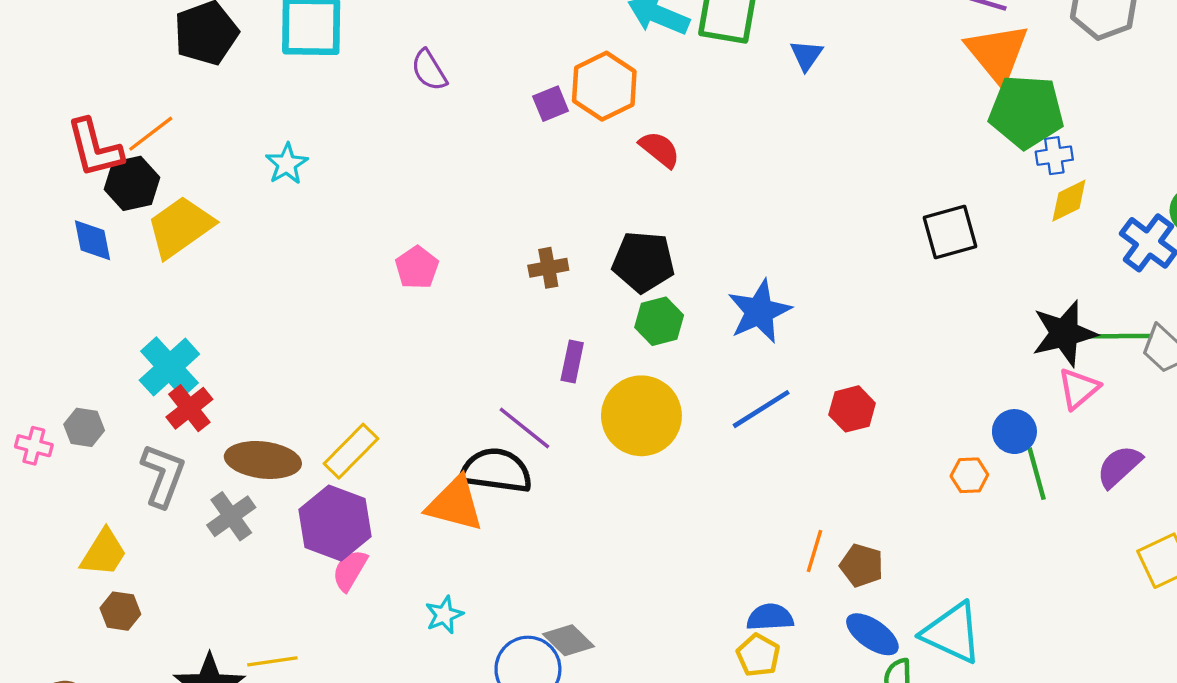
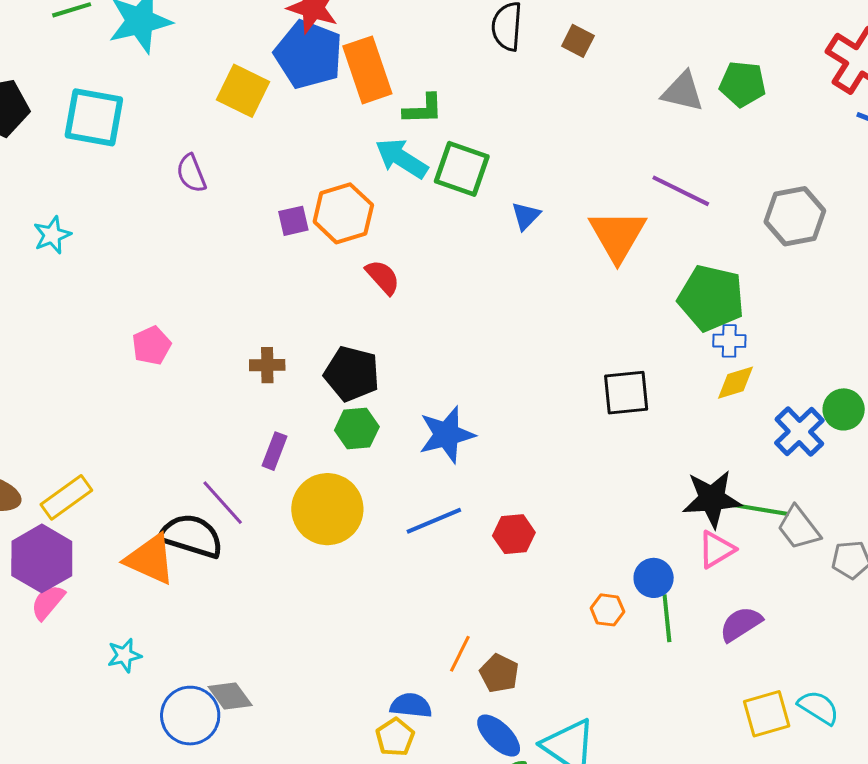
orange triangle: (997, 53) -> (617, 235), moved

